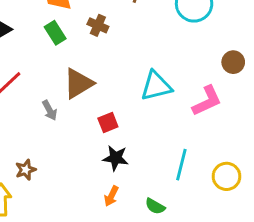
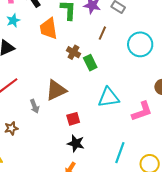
green rectangle: (55, 33) -> (90, 63), moved
brown star: (26, 170) -> (11, 128), moved

